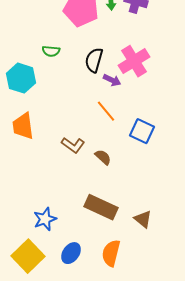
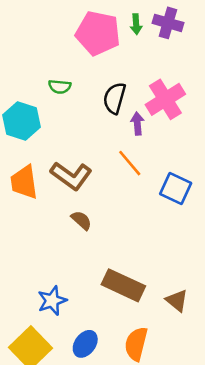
purple arrow: (112, 80) -> (137, 124), turned -120
brown L-shape: (73, 145) -> (71, 176), moved, size x1.4
brown semicircle: (103, 157) -> (81, 220), moved

